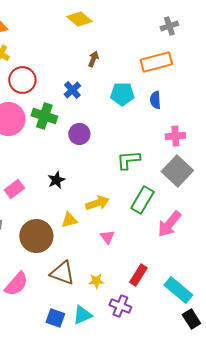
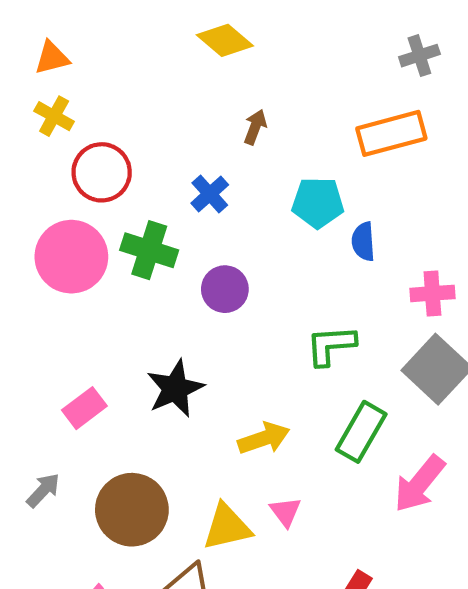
blue semicircle: (155, 100) -> (363, 242), moved
black star: (56, 180) -> (175, 389), size x1.5
yellow triangle: (69, 220) -> (227, 527), moved, size x1.4

